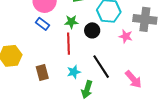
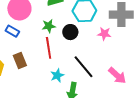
blue rectangle: (43, 24) -> (12, 31), moved
brown rectangle: (42, 73) -> (20, 61), moved

